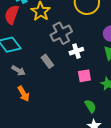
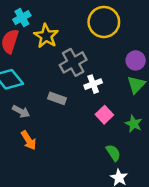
gray rectangle: (47, 61) -> (57, 98), turned -32
pink square: (84, 76) -> (104, 115), turned -32

